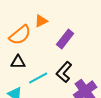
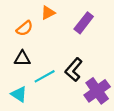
orange semicircle: (20, 35) -> (25, 28), size x0.7
purple rectangle: (65, 39) -> (84, 23), moved

